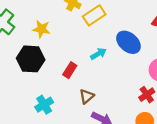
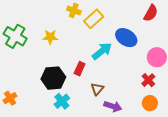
cyan arrow: (98, 54) -> (102, 51), size x1.5
black hexagon: (31, 59) -> (53, 78), moved

